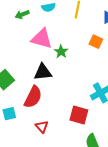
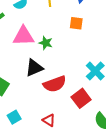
red semicircle: (33, 97) -> (55, 84), moved, turned 60
red square: (79, 115) -> (81, 98), turned -36

